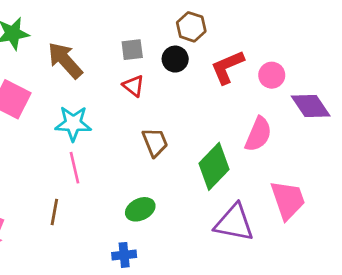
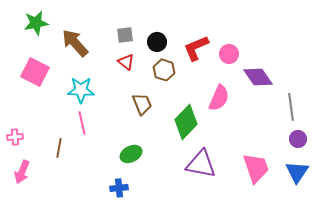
brown hexagon: (191, 27) -> (164, 70), moved
pink trapezoid: (288, 200) -> (256, 168), moved
brown line: (54, 212) -> (59, 148), moved

